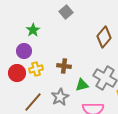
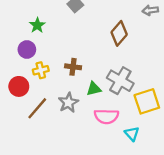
red circle: (17, 73) -> (19, 86), moved

